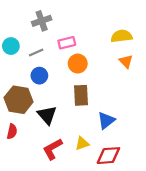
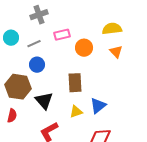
orange circle: (78, 64) -> (84, 48), moved
yellow triangle: (82, 144) -> (76, 112), moved

